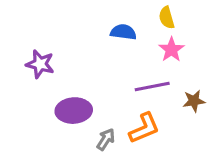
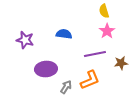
blue semicircle: (123, 32) -> (64, 34), moved

